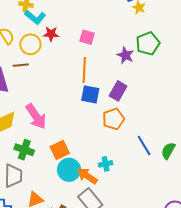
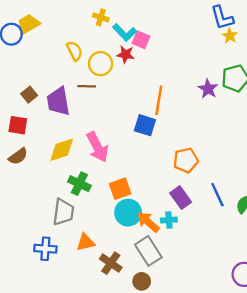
cyan L-shape: (35, 17) -> (125, 32), moved
pink square: (87, 37) -> (141, 40), moved
purple rectangle: (118, 91) -> (181, 198), moved, turned -72
blue square: (90, 94) -> (145, 125), moved
cyan cross: (106, 164) -> (169, 220), moved

